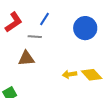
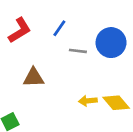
gray line: (35, 37) -> (78, 51), moved

